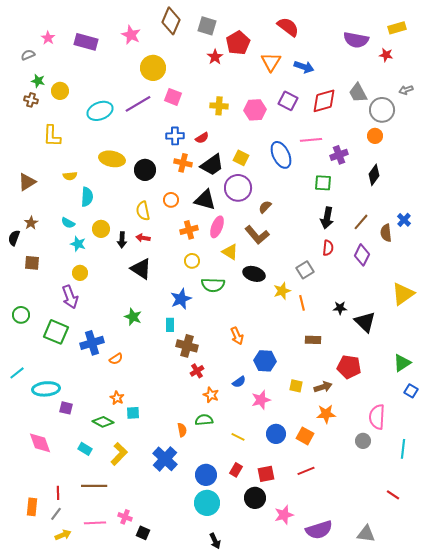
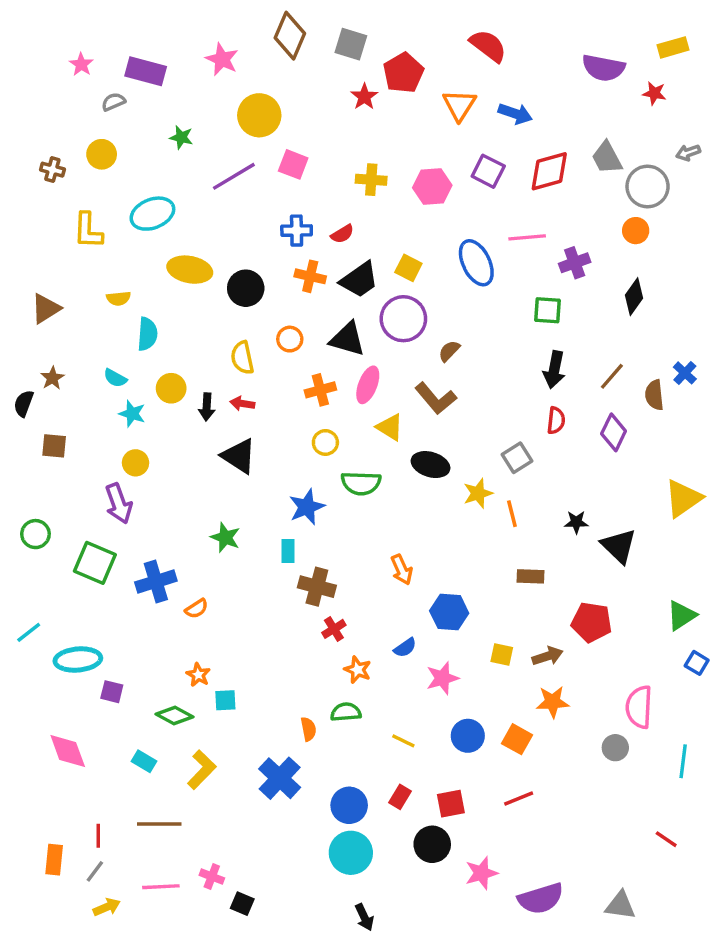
gray semicircle: (28, 55) -> (113, 102), moved
green star: (38, 81) -> (181, 137), moved
cyan ellipse: (100, 111) -> (152, 214), moved

